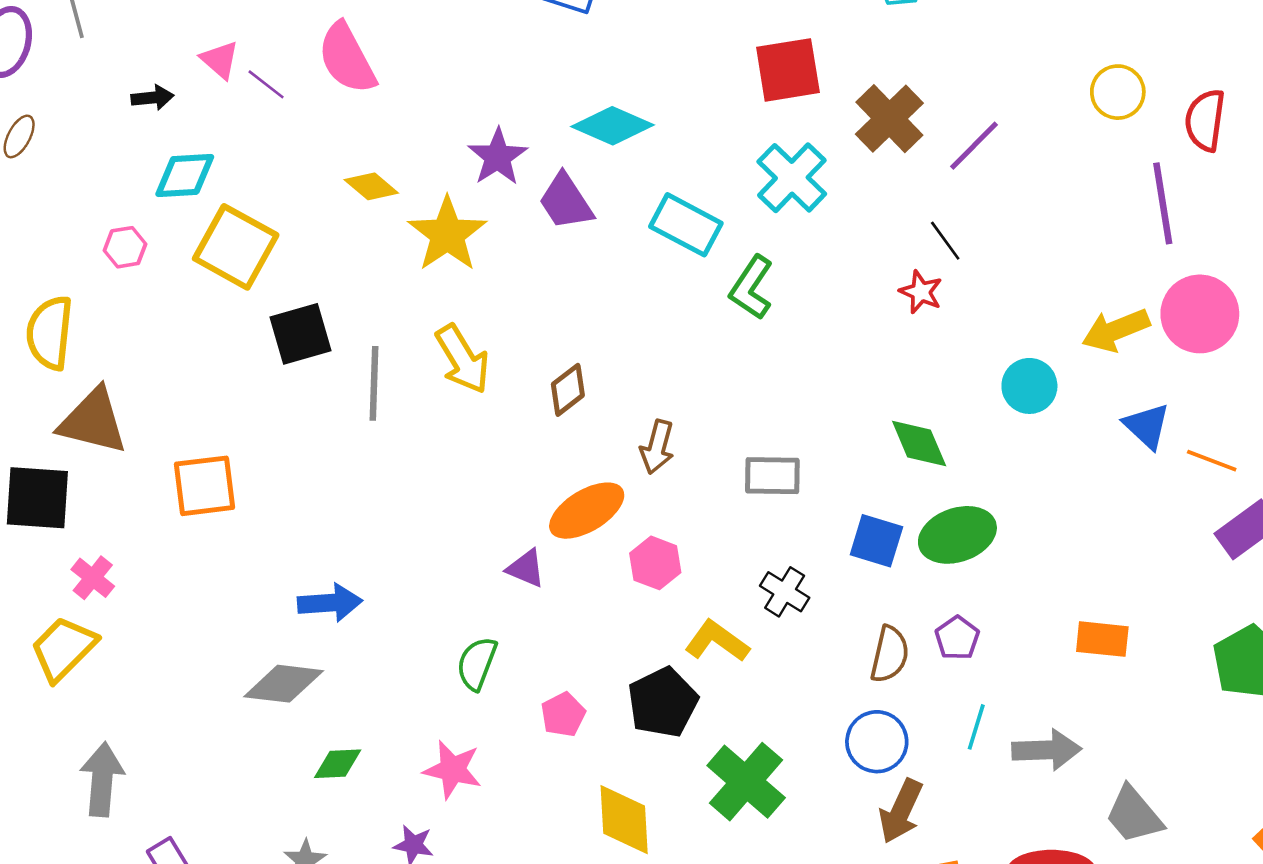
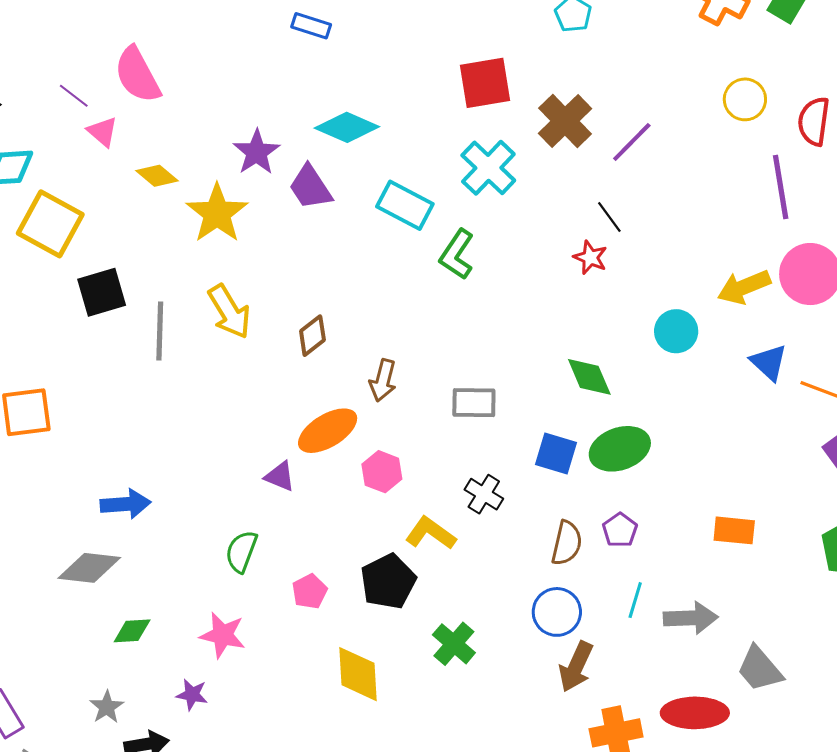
pink triangle: (220, 60) -> (103, 132), moved
green cross: (746, 782) -> (454, 644), size x0.7

